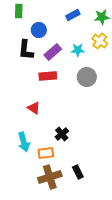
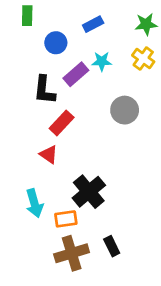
blue rectangle: (73, 15) -> (93, 24), moved
black L-shape: (26, 50) -> (44, 90), moved
cyan star: (78, 50) -> (102, 61), moved
red rectangle: (48, 76) -> (62, 123), moved, turned -42
black cross: (62, 134) -> (89, 192), size x1.6

